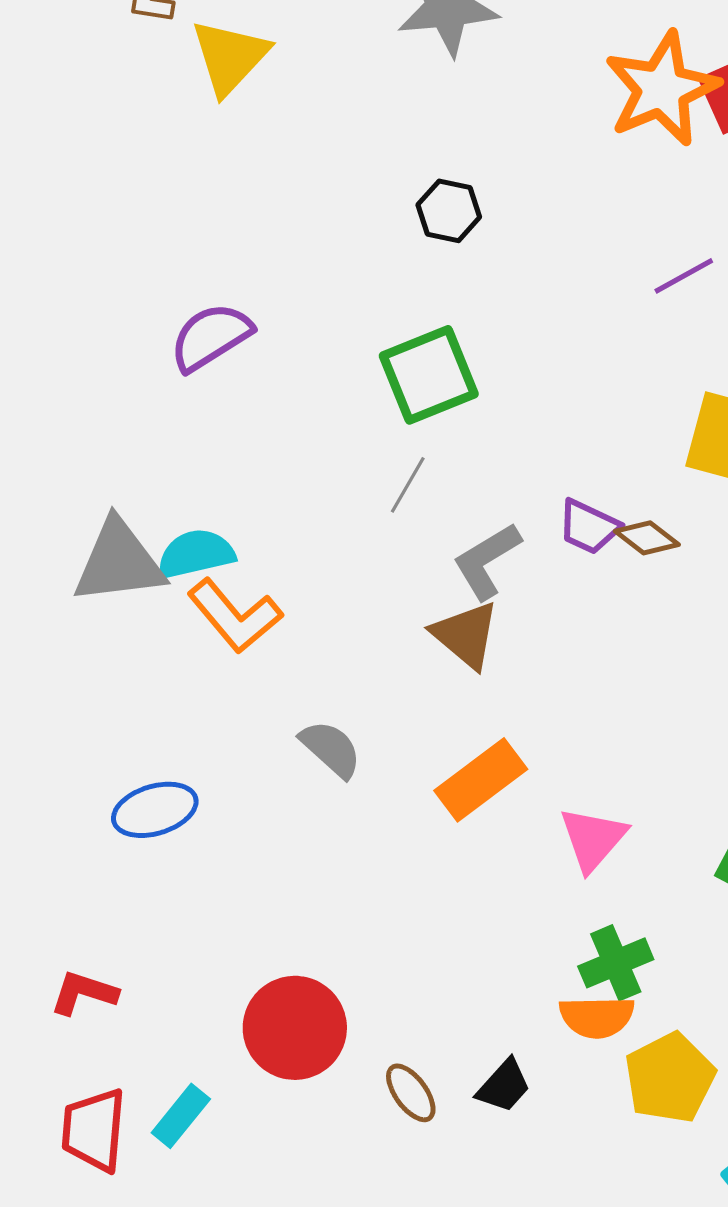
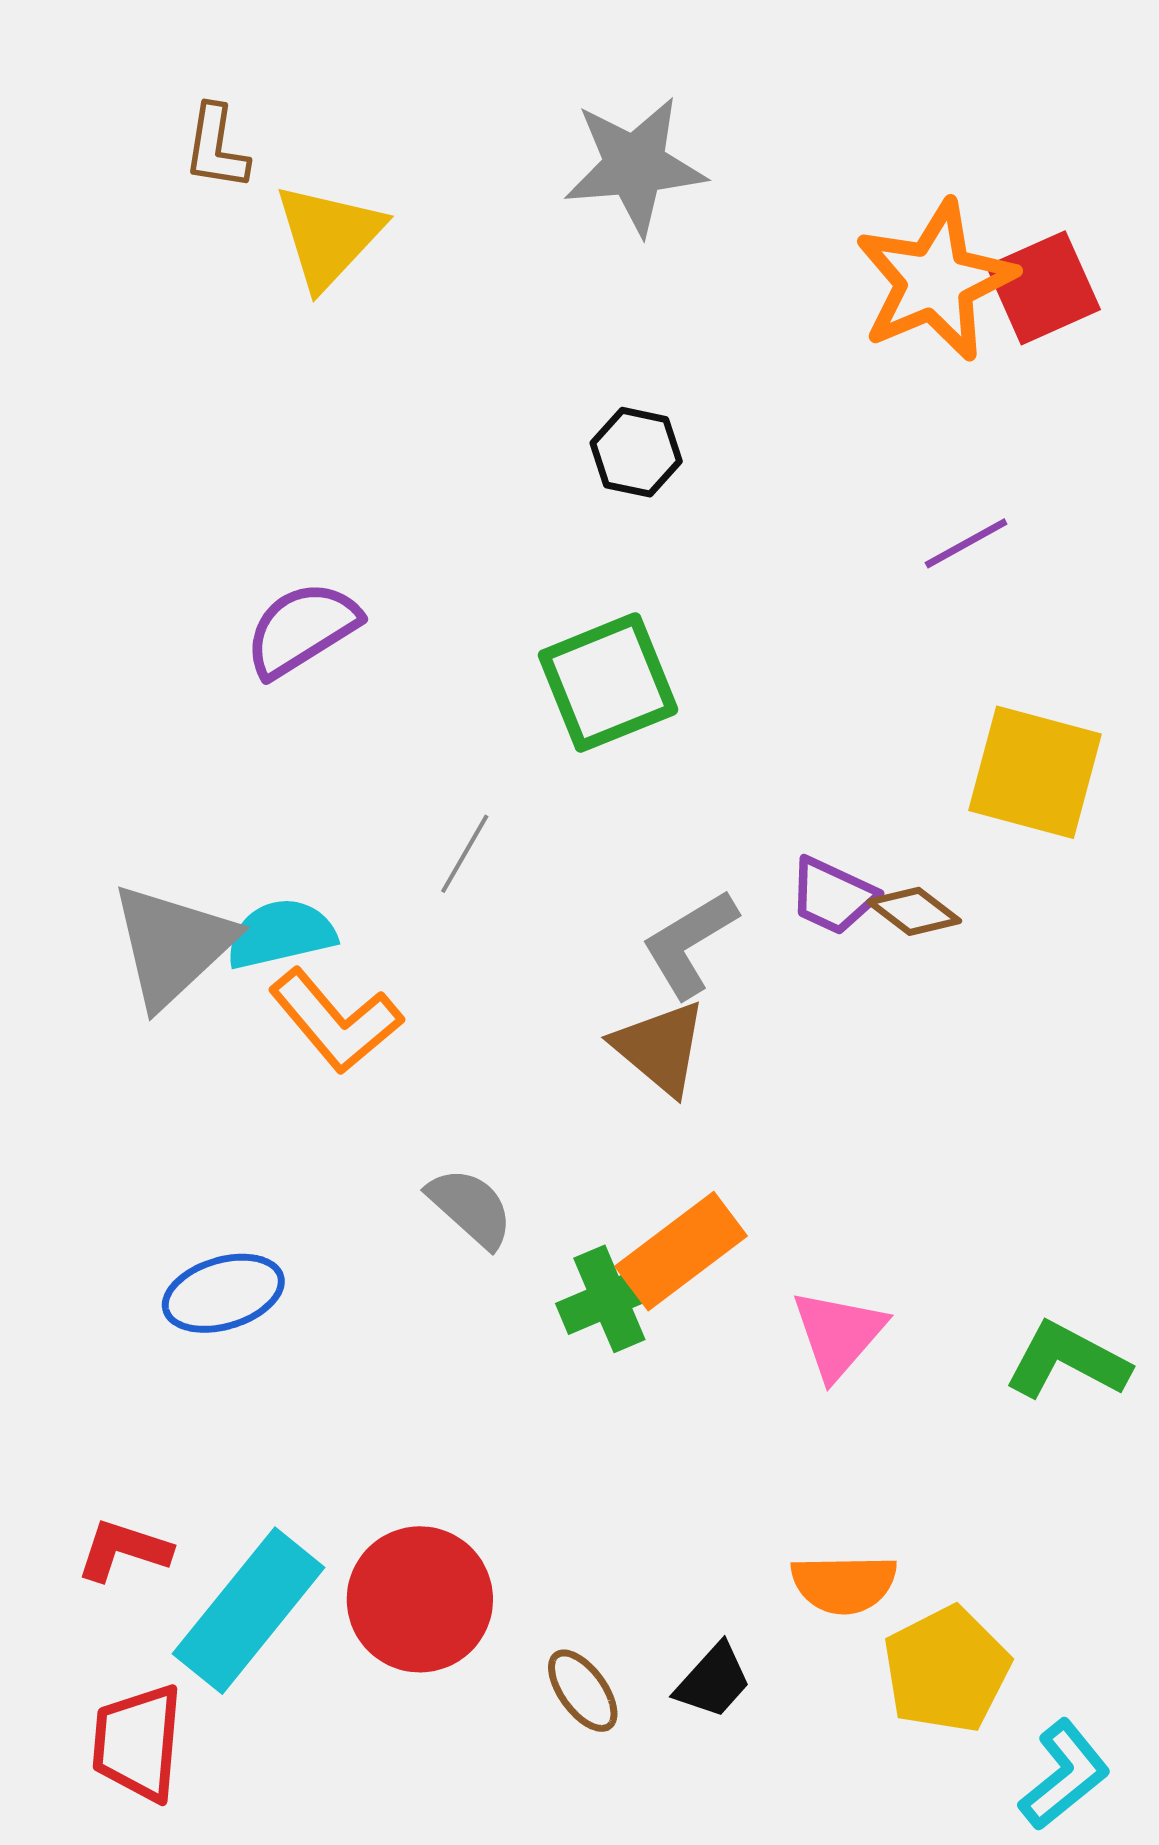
gray line: (408, 485) -> (465, 854), moved
gray triangle: (119, 562) -> (173, 945), turned -36
green cross: (616, 963) -> (609, 1299), moved
cyan rectangle: (181, 1116) -> (249, 1611), moved, size x1.8

